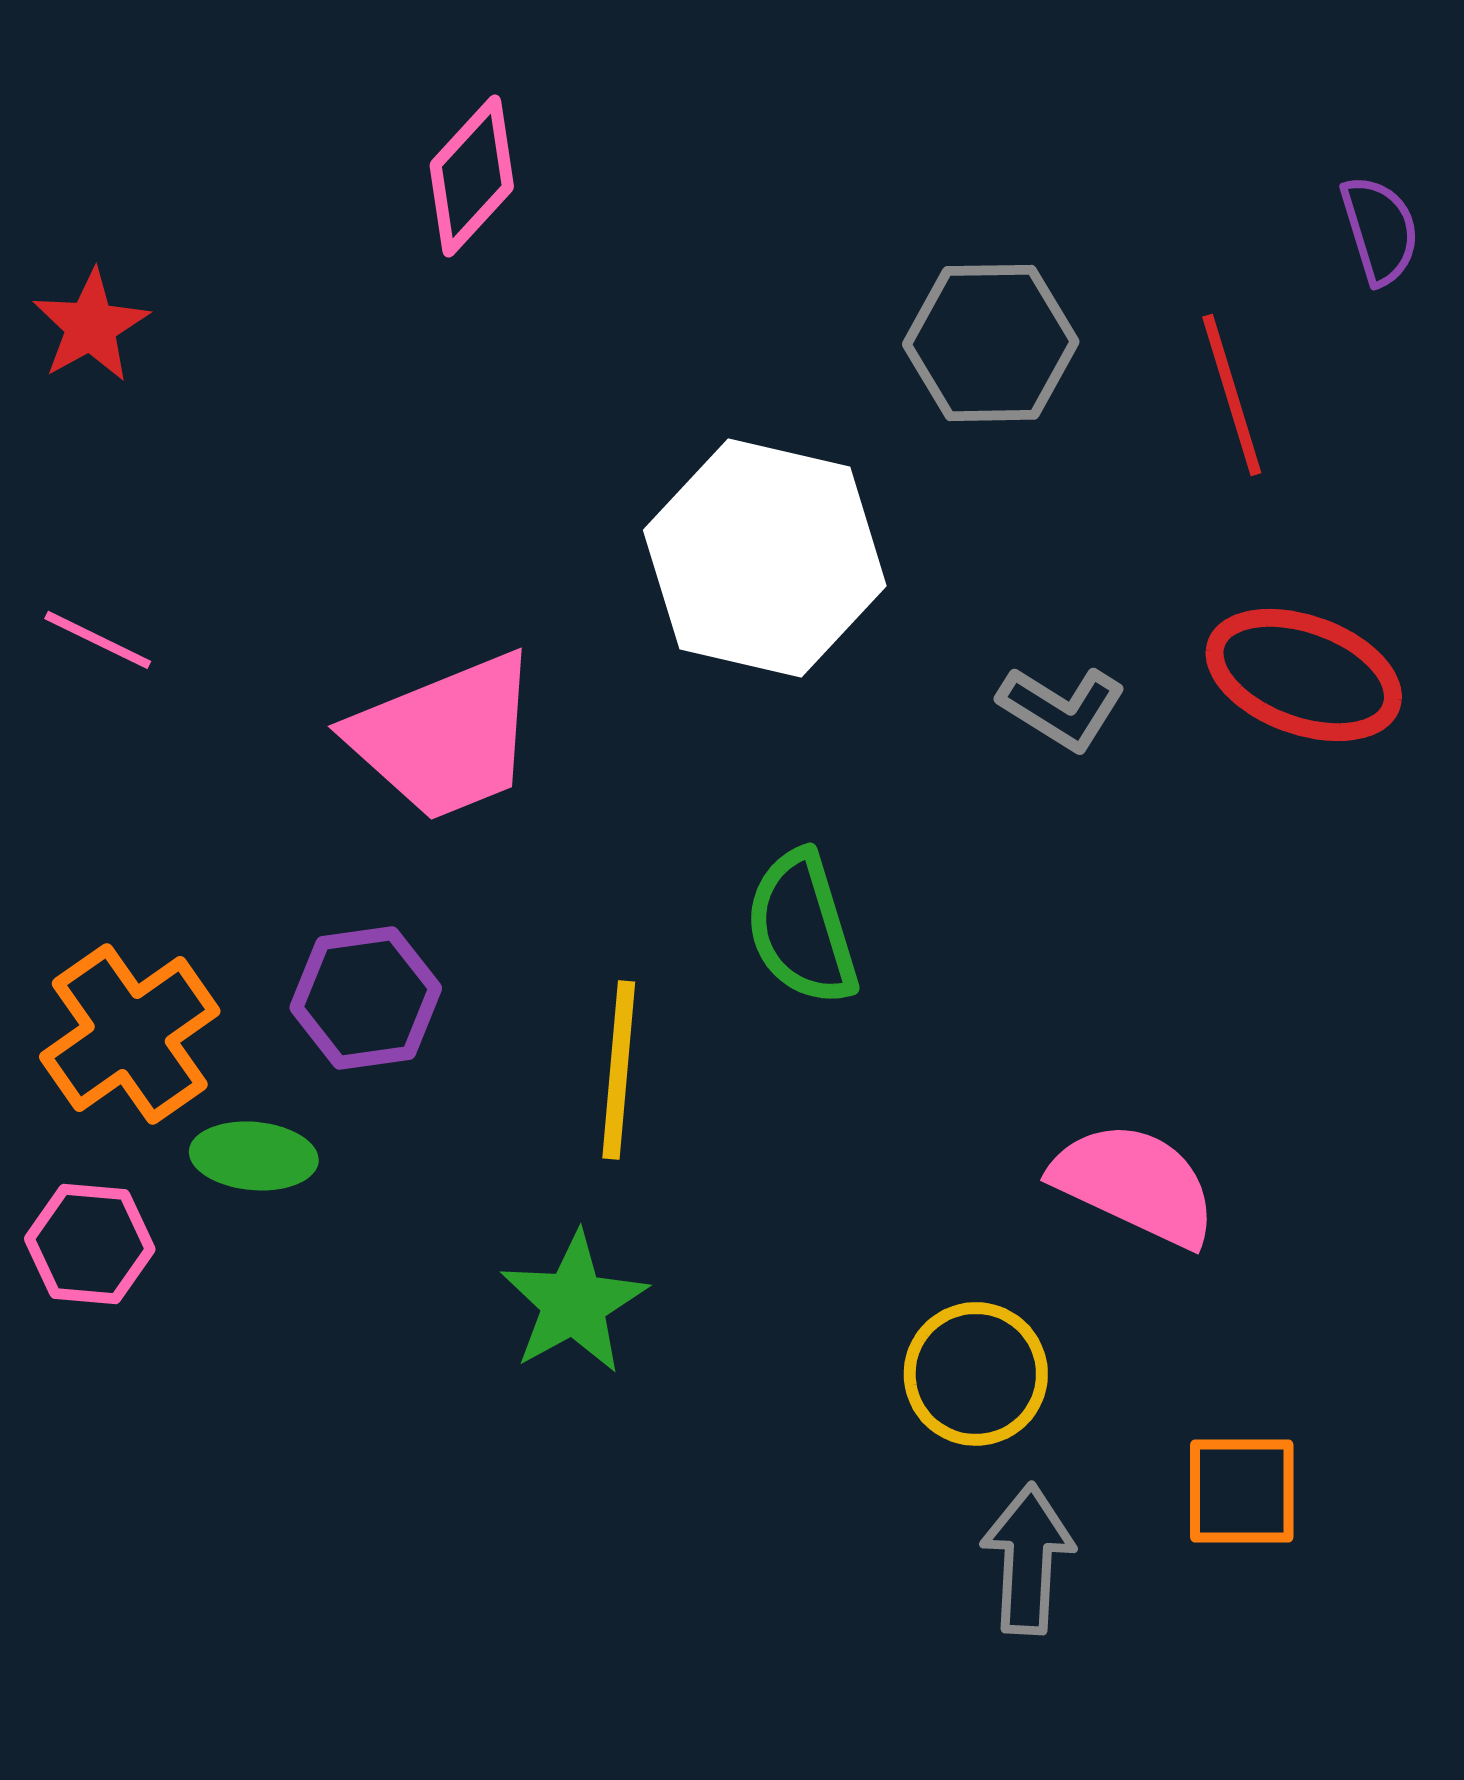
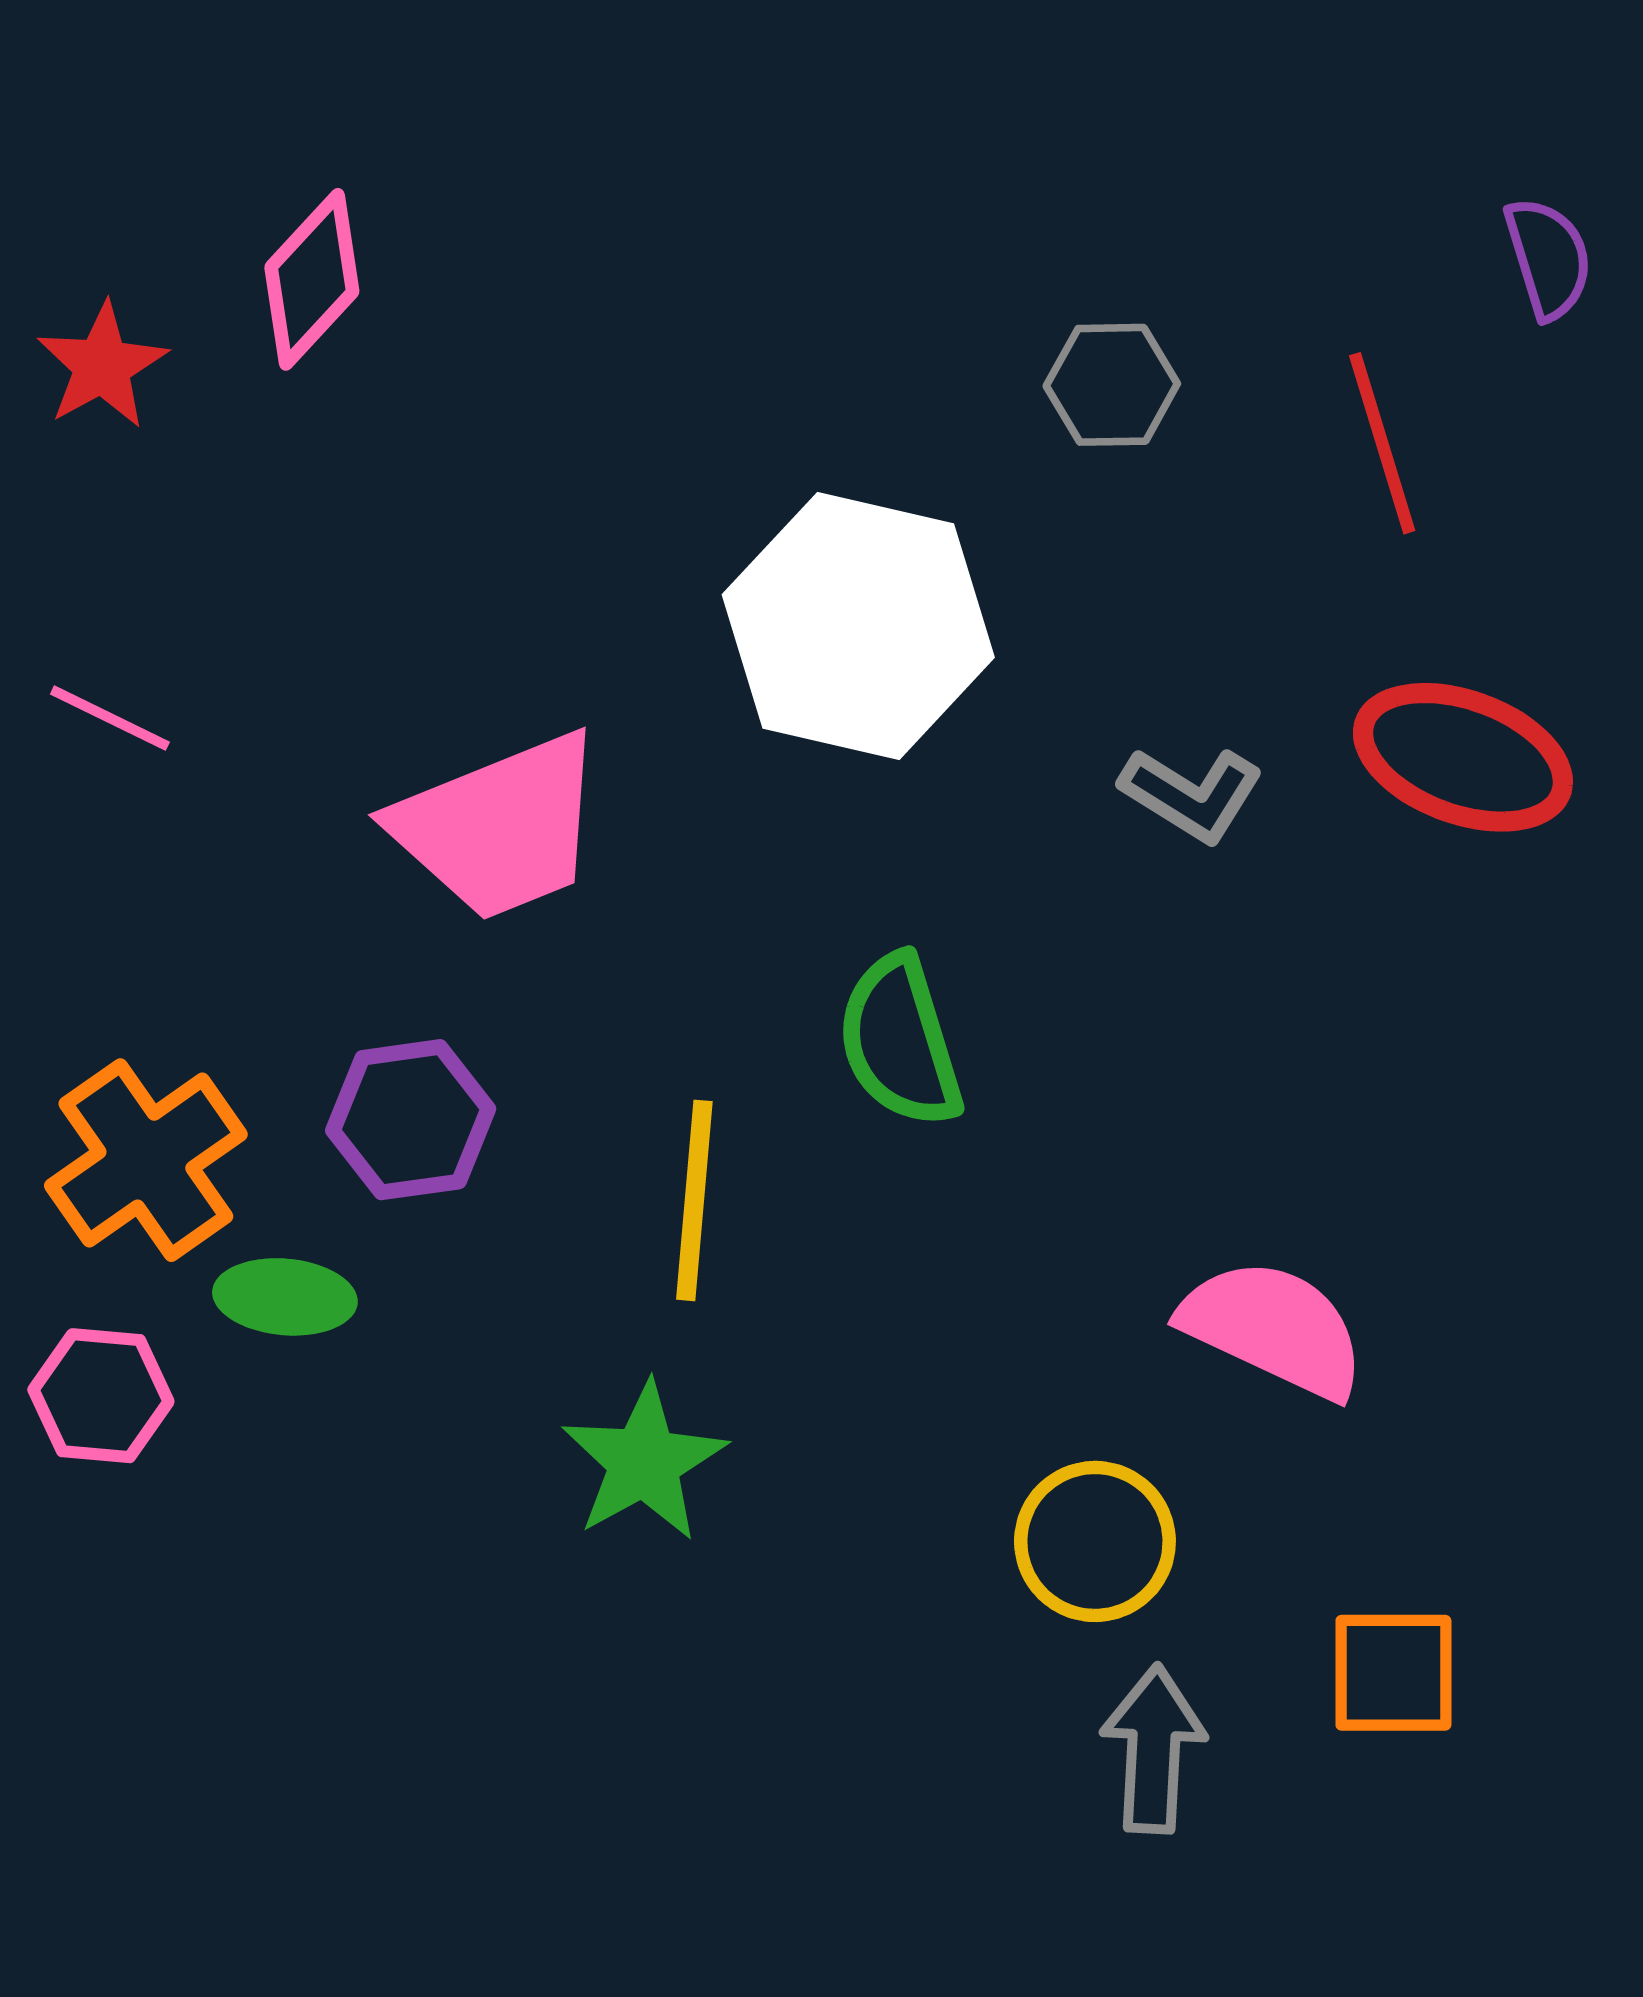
pink diamond: (472, 176) -> (312, 279), moved
gray hexagon: (991, 343) -> (1112, 385), size x0.7

